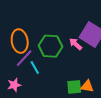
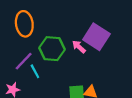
orange ellipse: (20, 41) -> (24, 24), moved

